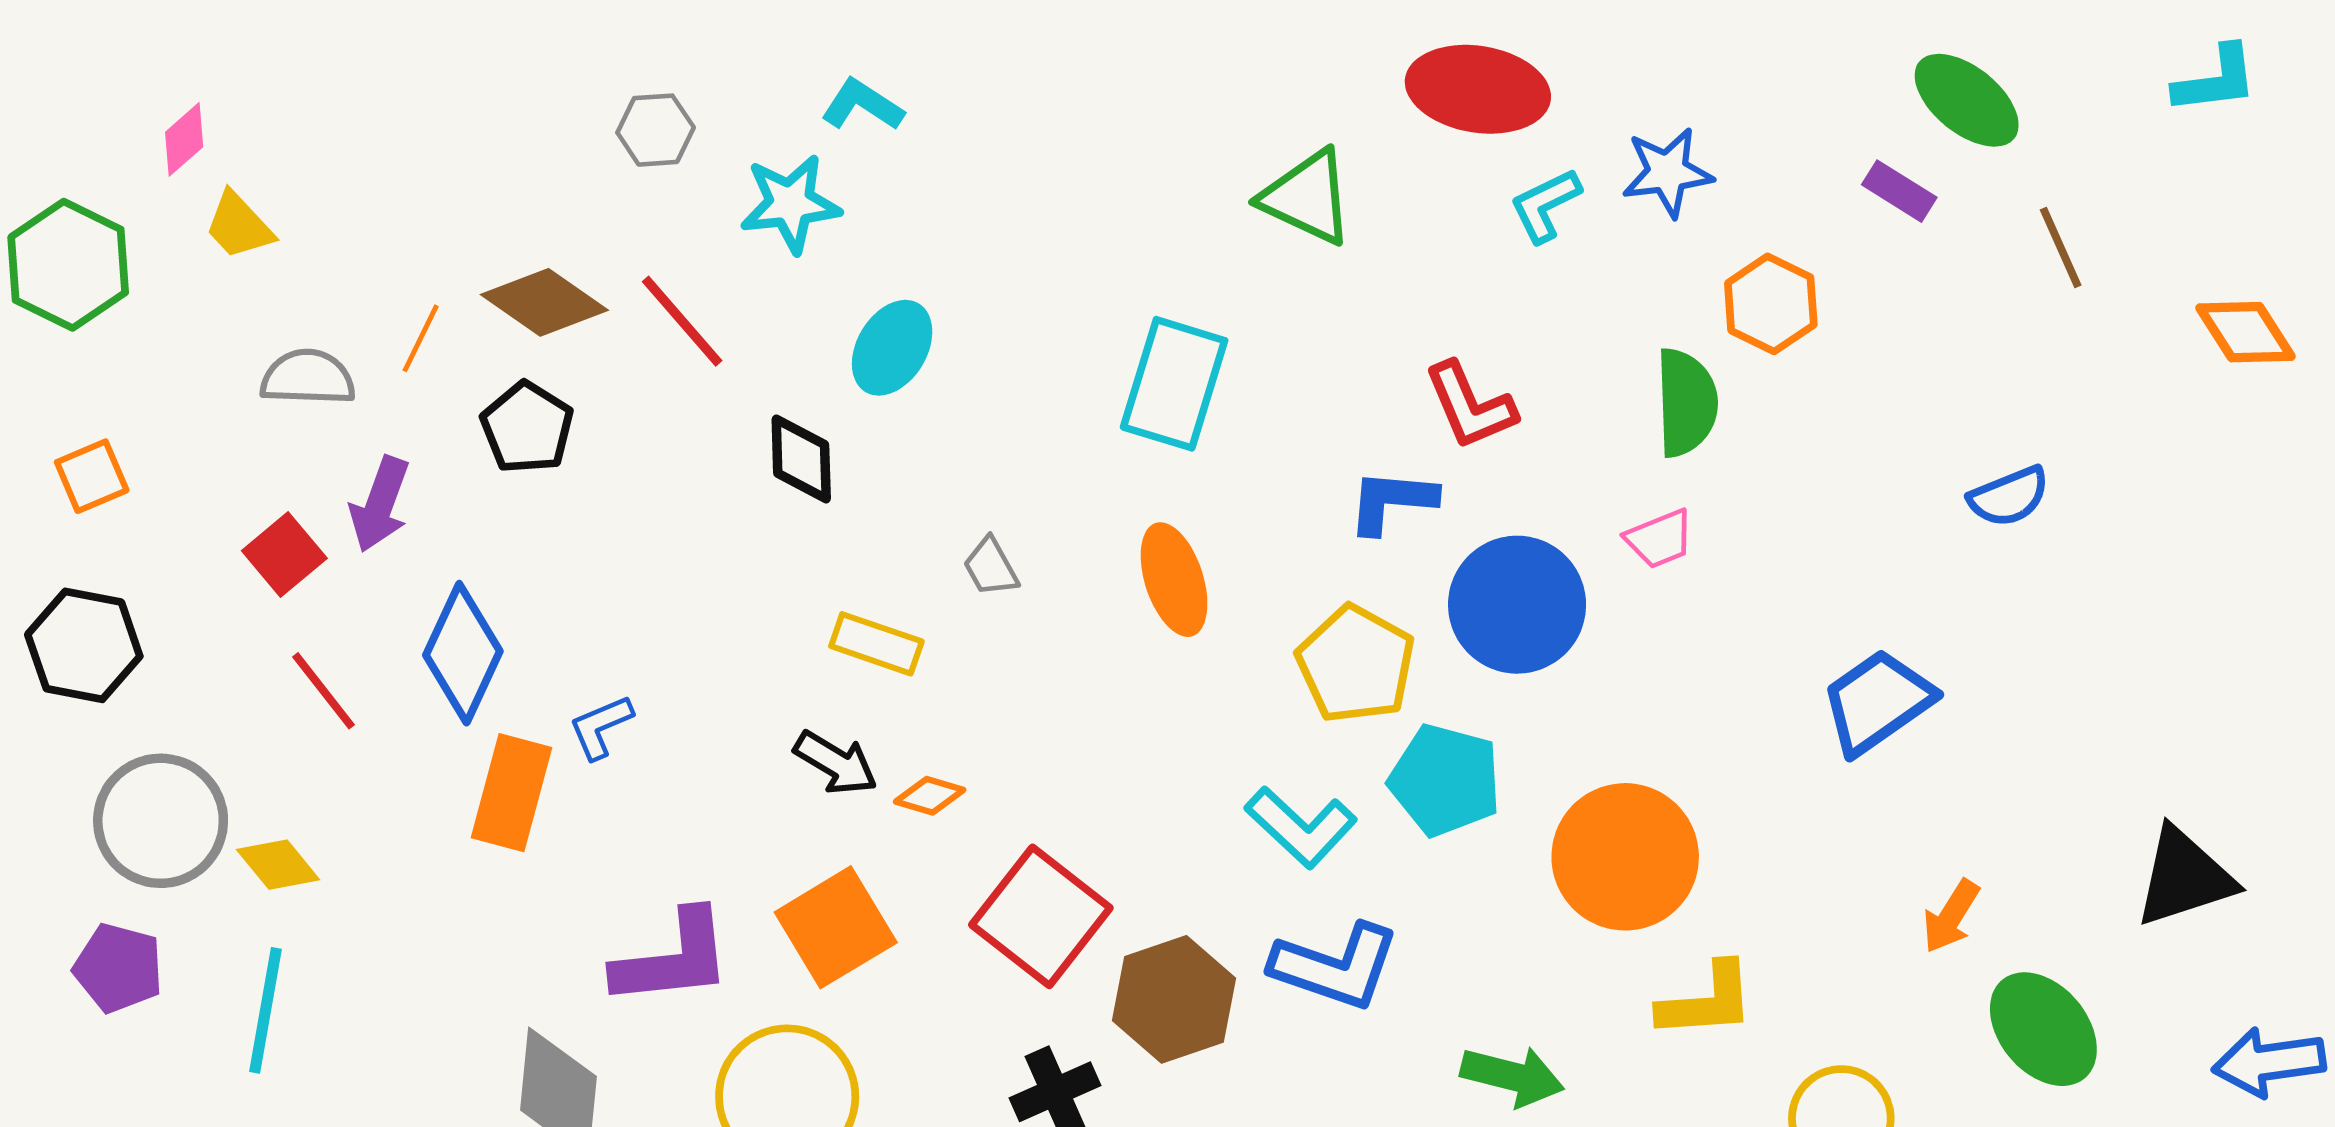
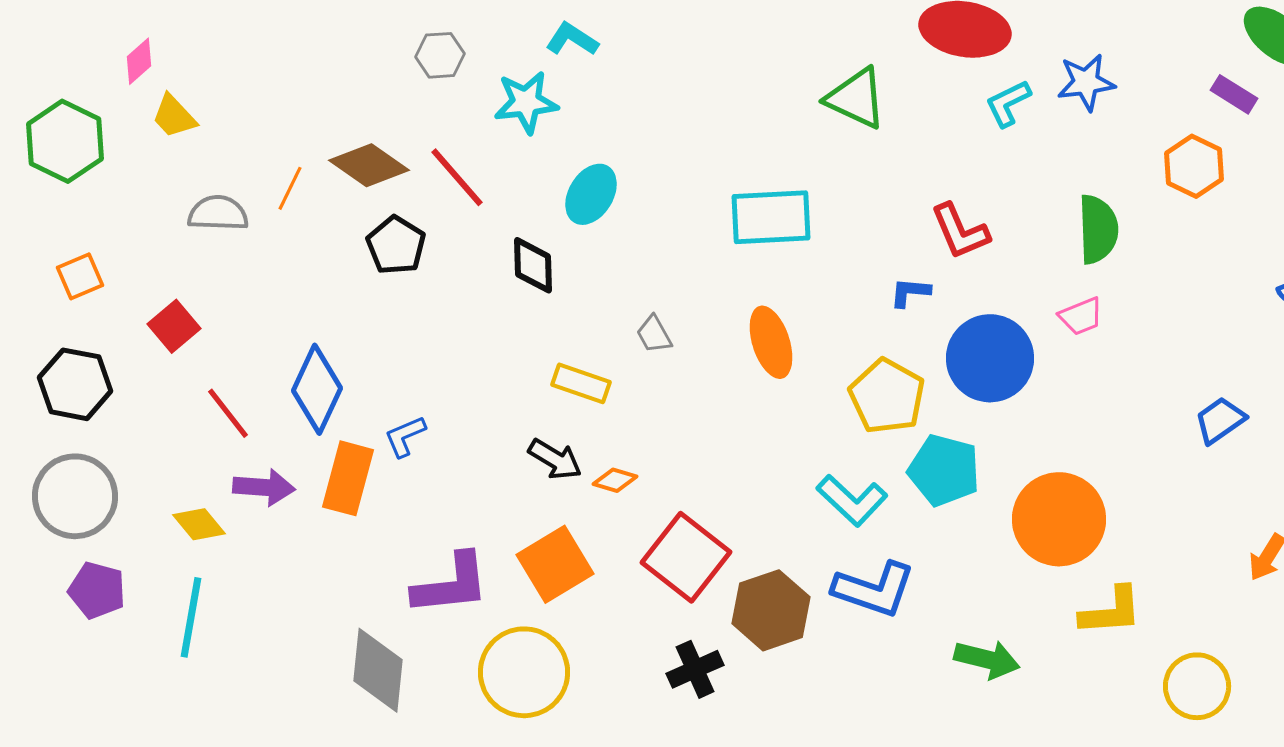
orange hexagon: (1771, 304) -> (1194, 166), moved
cyan rectangle: (1174, 384) -> (771, 217), turned 70
black pentagon: (527, 428) -> (396, 245), moved
blue L-shape: (1392, 501) -> (910, 292), size x0.7
purple arrow: (380, 504) -> (264, 487), moved, turned -106
red square: (284, 555) -> (174, 326), moved
blue trapezoid: (1877, 702) -> (1220, 420), size x0.7
gray circle: (161, 821) -> (75, 496), moved

